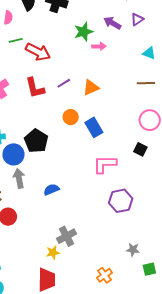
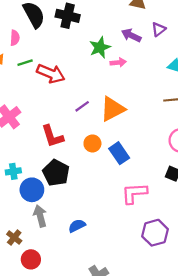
red L-shape: (35, 88) -> (52, 136), moved
orange triangle: (91, 88) -> (113, 109), size x1.4

